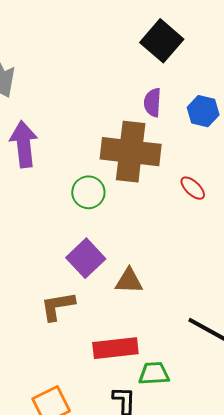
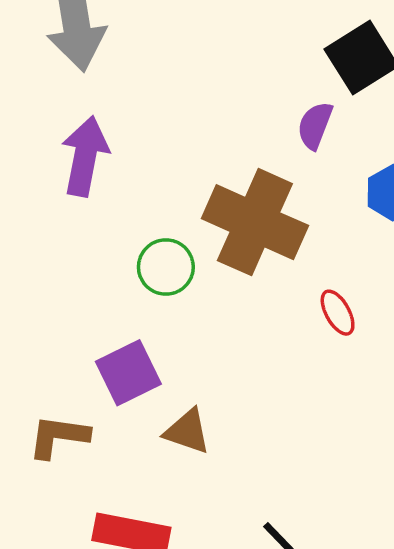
purple semicircle: (153, 102) -> (315, 125), moved

